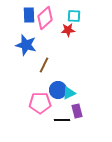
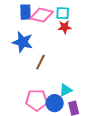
cyan square: (74, 16) -> (63, 13), moved
pink diamond: (45, 18) -> (42, 15), turned 55
blue circle: (58, 90) -> (55, 103), moved

